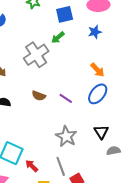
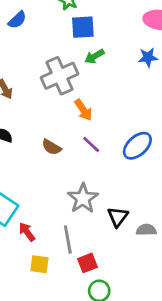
blue square: (65, 14) -> (83, 27), moved
orange arrow: (97, 70) -> (83, 110), moved
brown semicircle: (39, 96) -> (52, 147), moved
black triangle: (101, 132) -> (118, 217), moved

